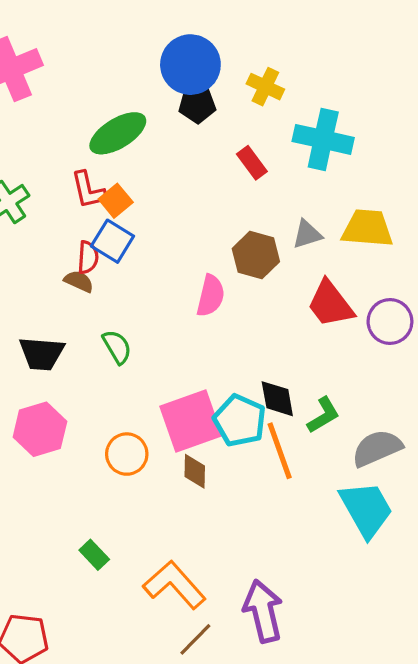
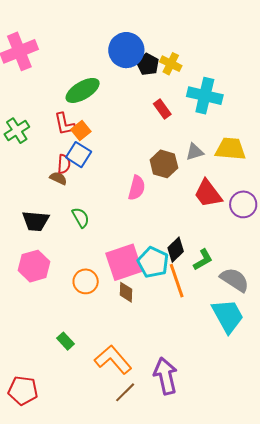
black pentagon: (197, 105) -> (148, 64), moved, turned 30
black diamond: (277, 399) -> (176, 250), turned 55
gray semicircle: (377, 448) -> (235, 280), turned 56

